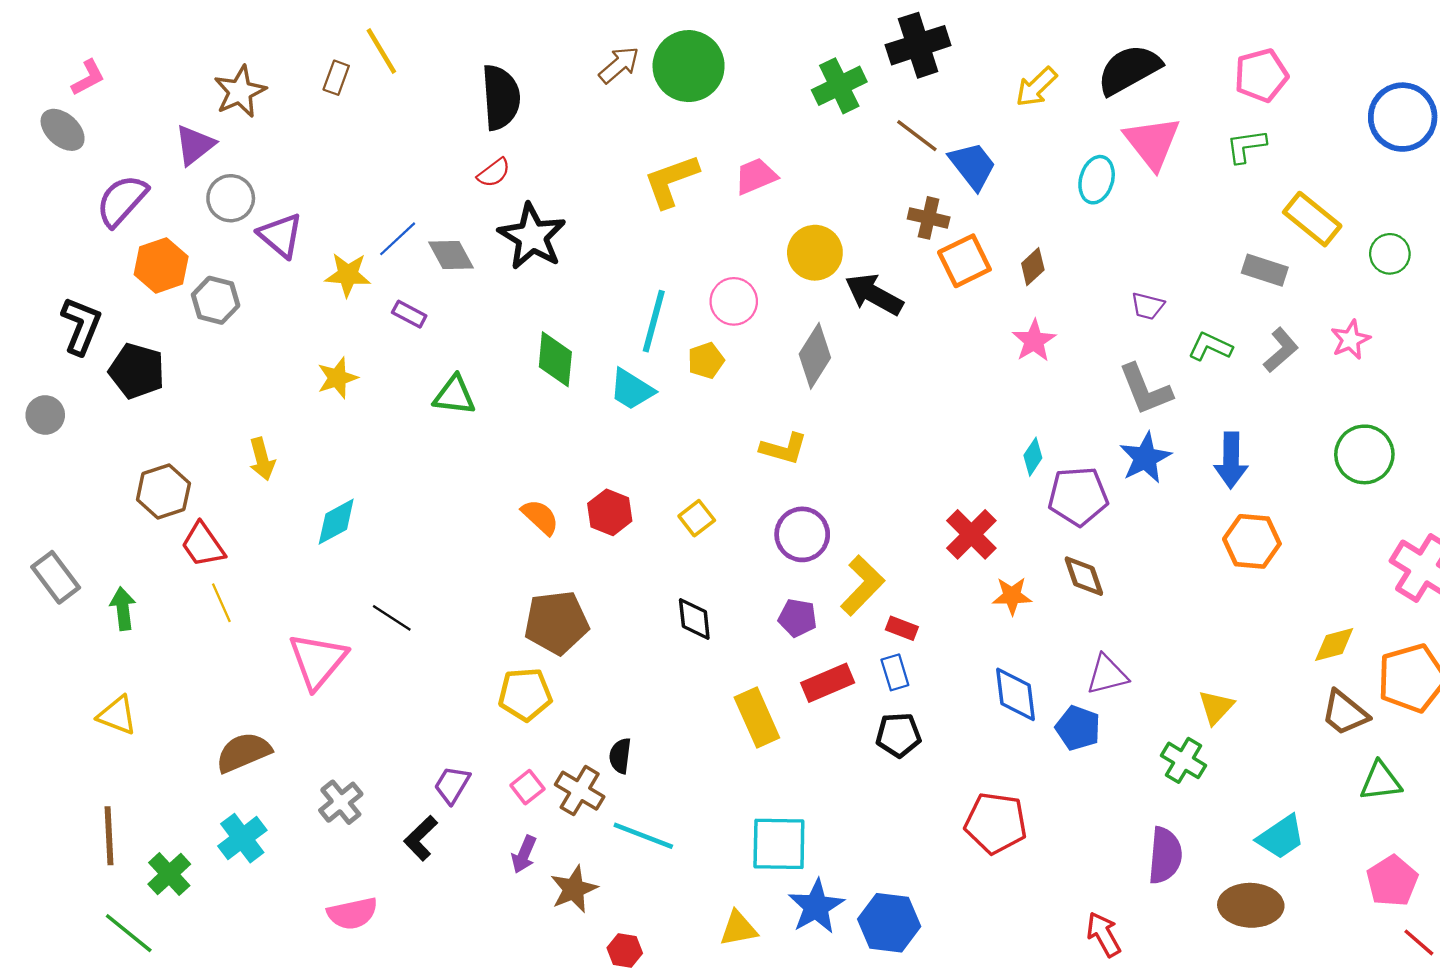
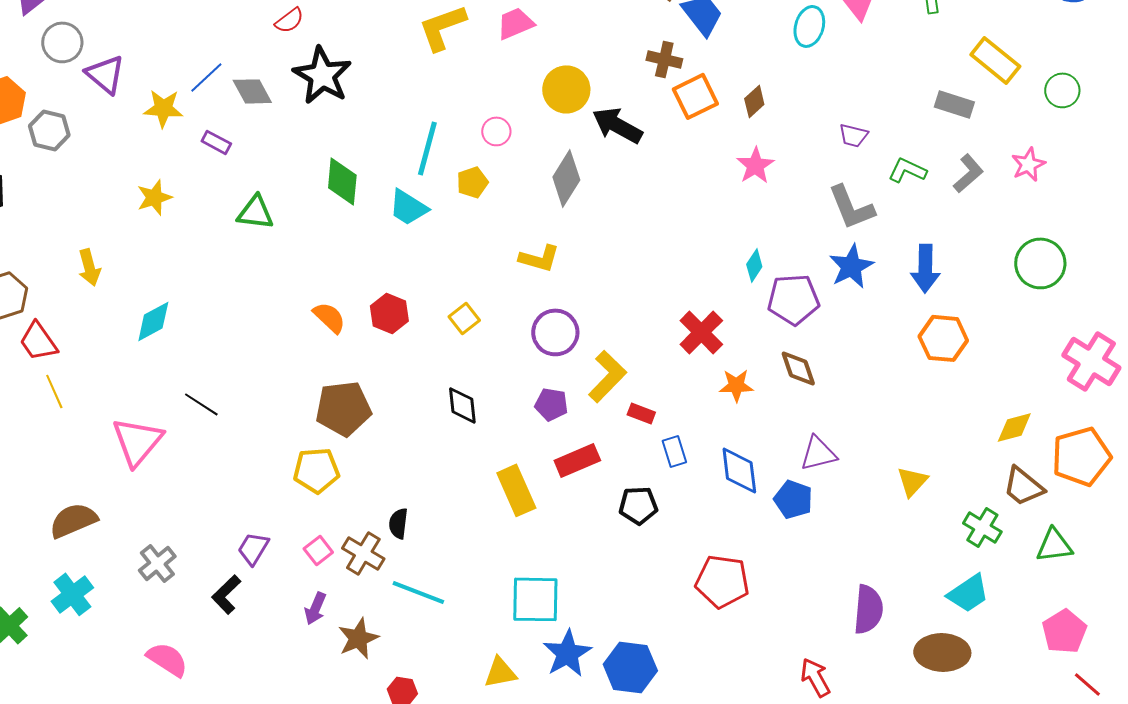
pink circle: (734, 301) -> (496, 131), size x0.7
blue rectangle: (895, 672) -> (674, 451), moved
green cross: (1184, 760) -> (982, 527), moved
pink semicircle: (352, 913) -> (167, 659), turned -135

